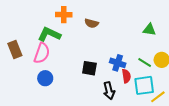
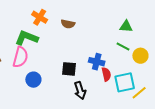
orange cross: (64, 15) -> (40, 17), turned 35
green line: (145, 62) -> (123, 46), moved
blue circle: (45, 78) -> (33, 80), moved
black arrow: (109, 91) -> (80, 90), moved

